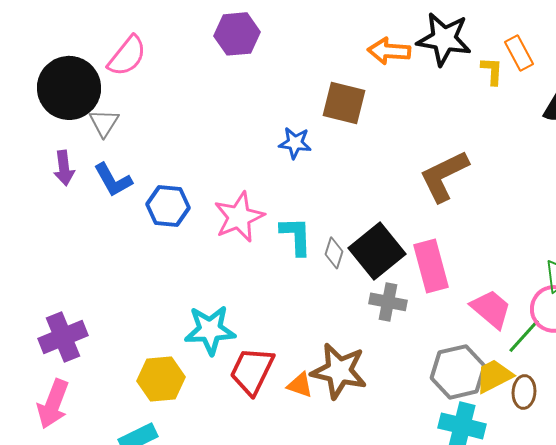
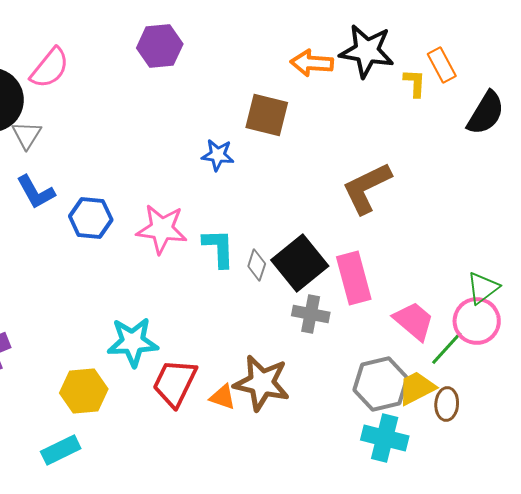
pink star: (239, 217) -> (162, 229), turned 30

